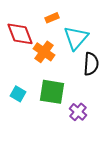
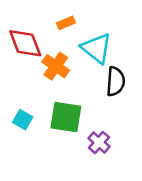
cyan triangle: (76, 38) -> (96, 48), turned -32

